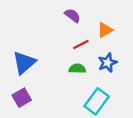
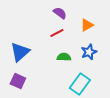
red line: (81, 45) -> (57, 33), moved
purple square: (22, 98) -> (18, 81), turned -35

